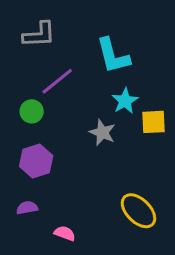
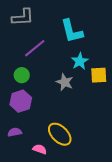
green circle: (32, 111) -> (22, 75), moved
yellow ellipse: (138, 211) -> (60, 134), moved

